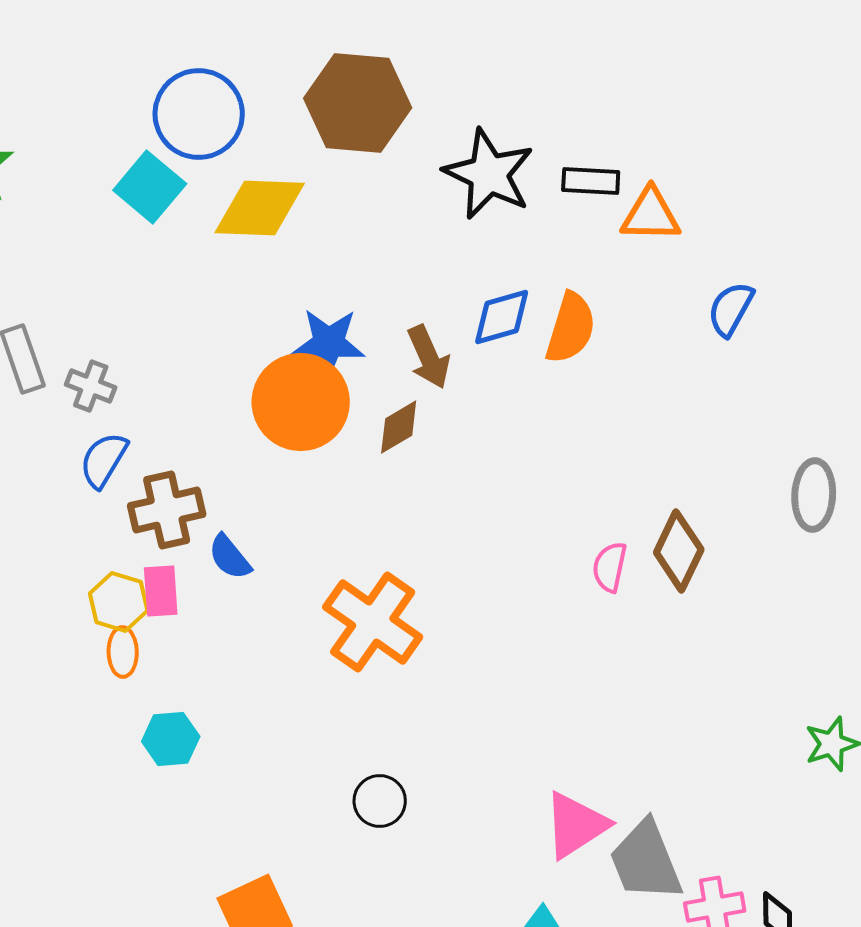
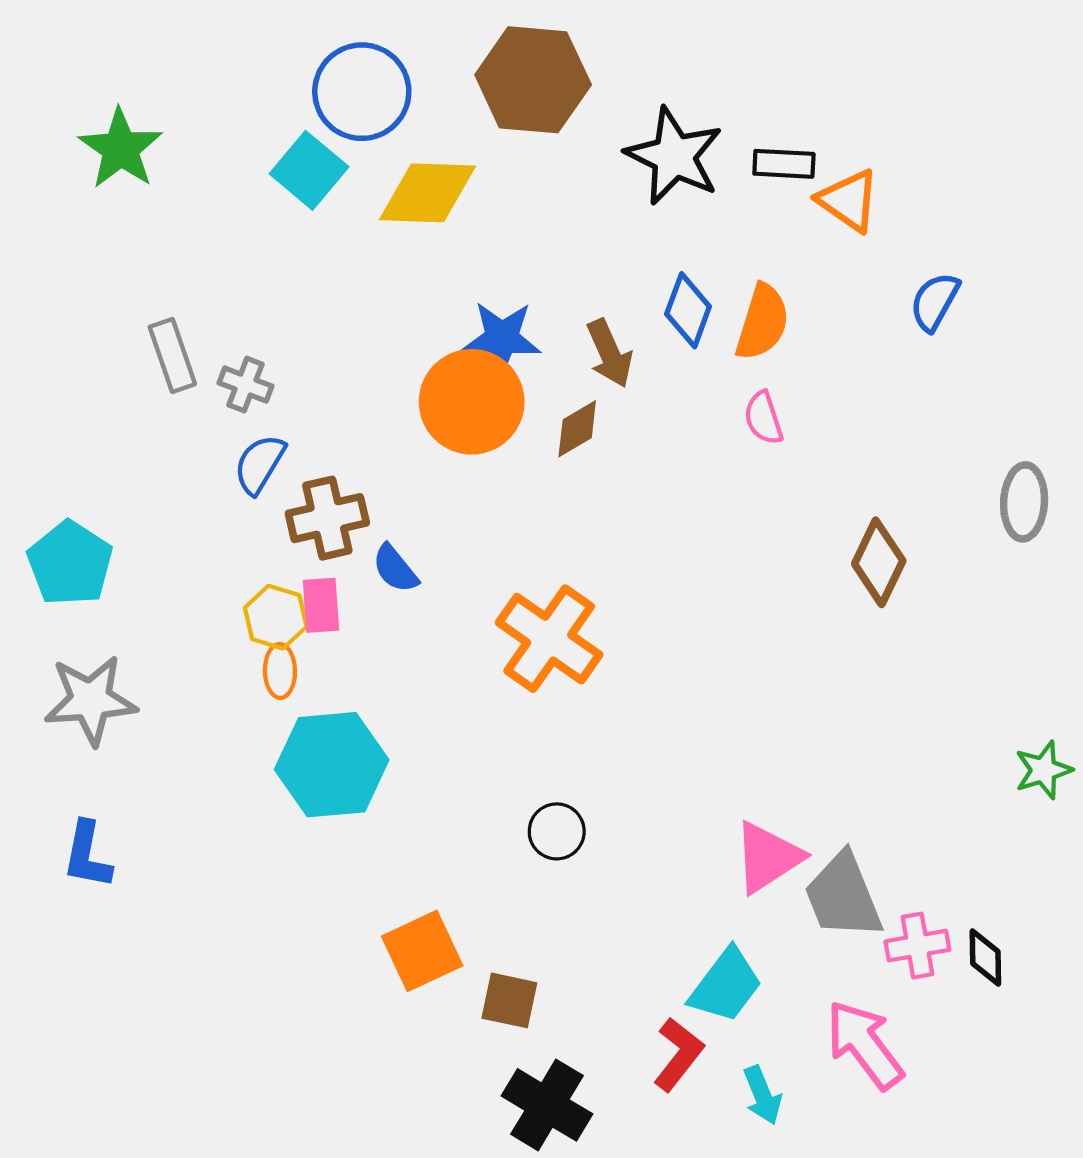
orange triangle: (651, 215) -> (849, 200), turned 34
blue diamond: (502, 317) -> (688, 310), turned -54
pink semicircle: (610, 567) -> (763, 418), moved, turned -30
cyan hexagon: (171, 739) -> (332, 765), size x1.8

